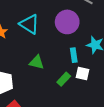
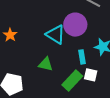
cyan triangle: (29, 24) -> (55, 34), moved
green rectangle: (64, 79) -> (72, 81), size x1.5

